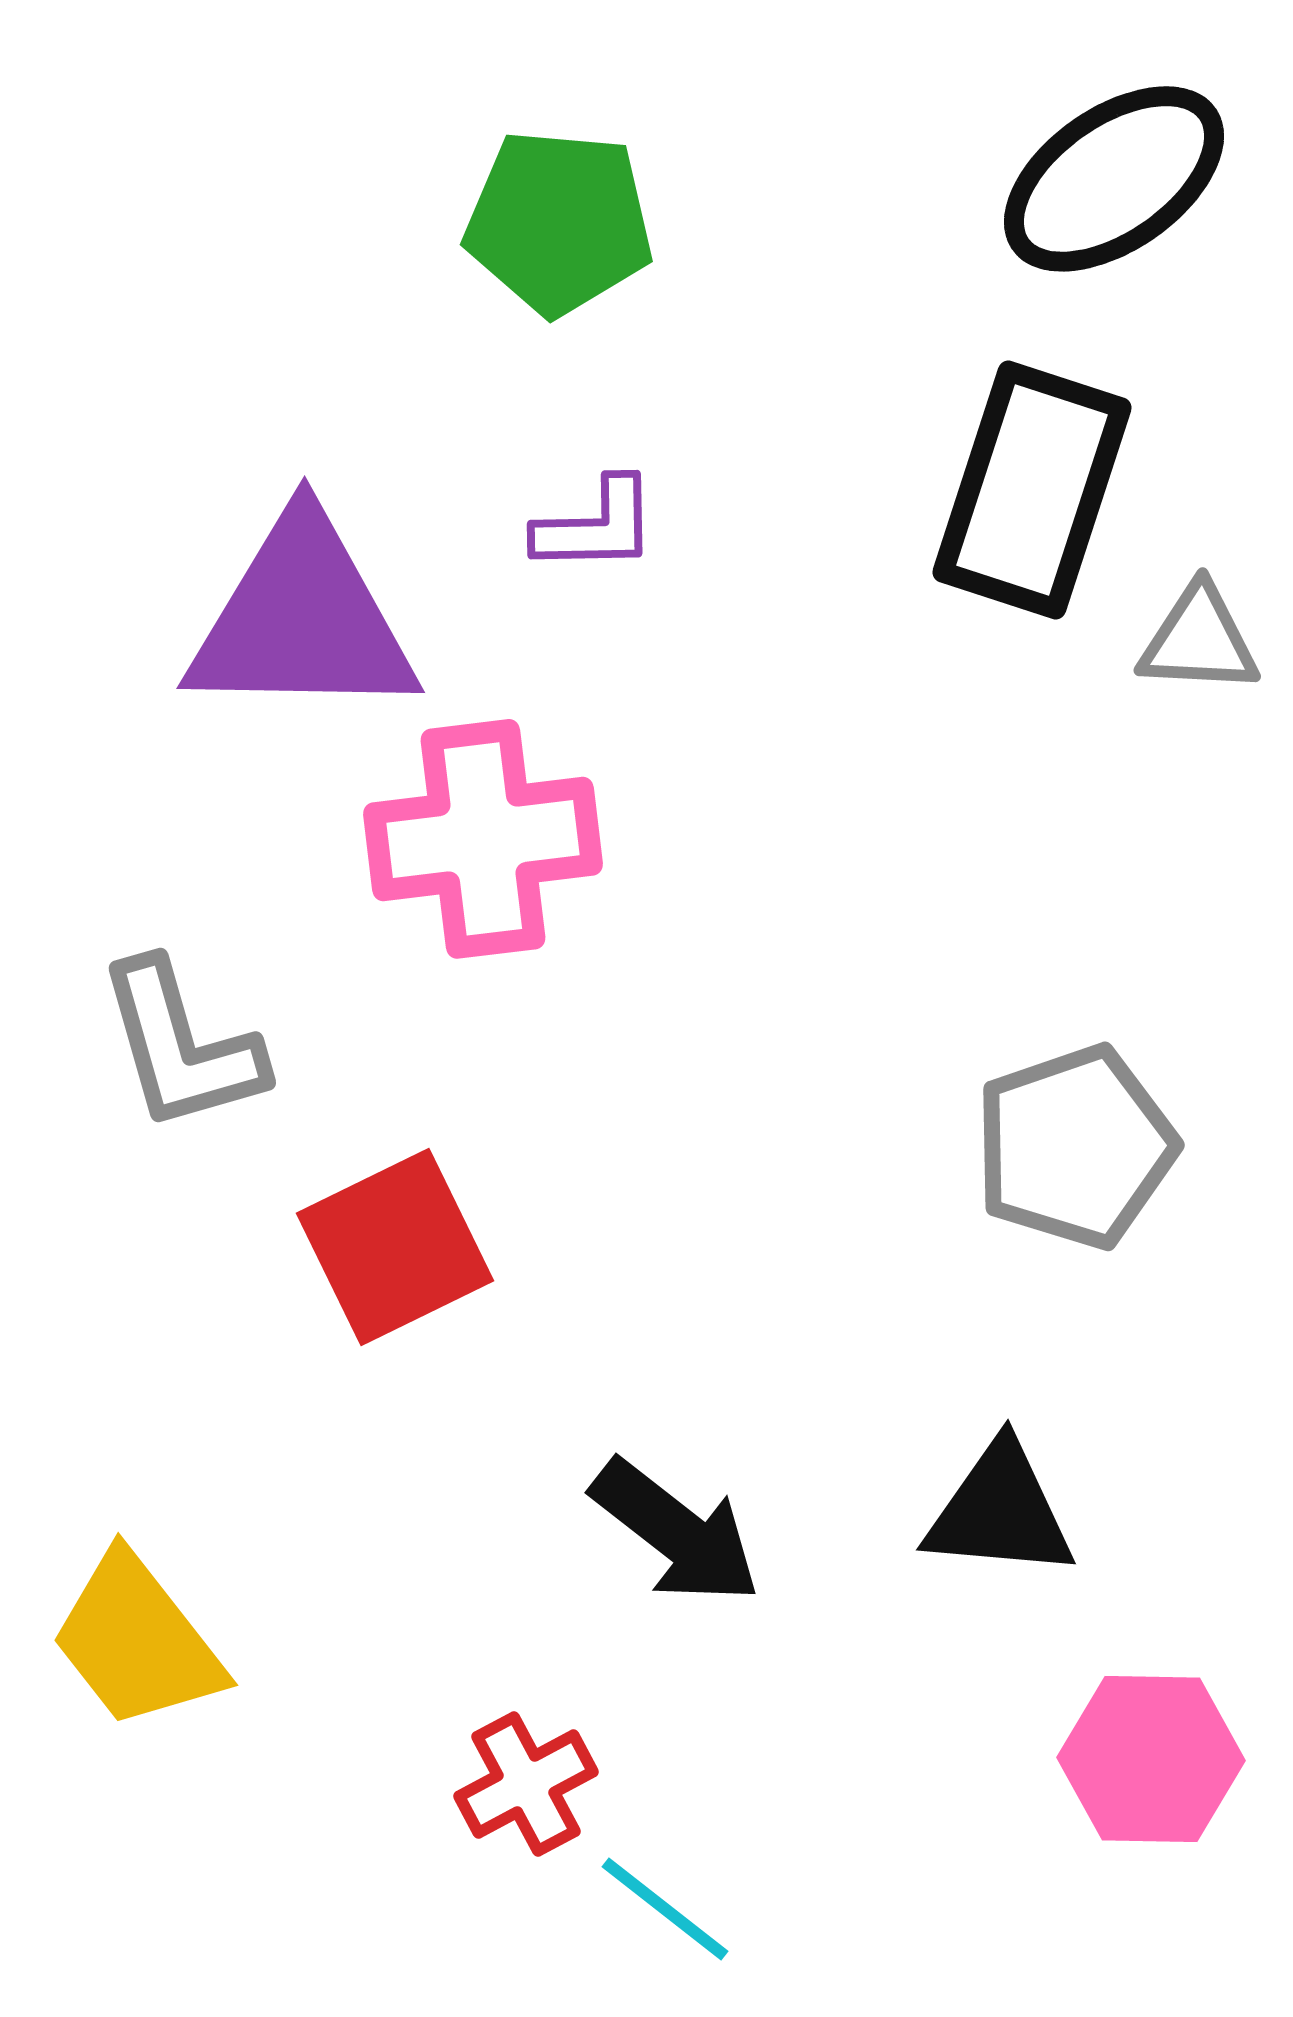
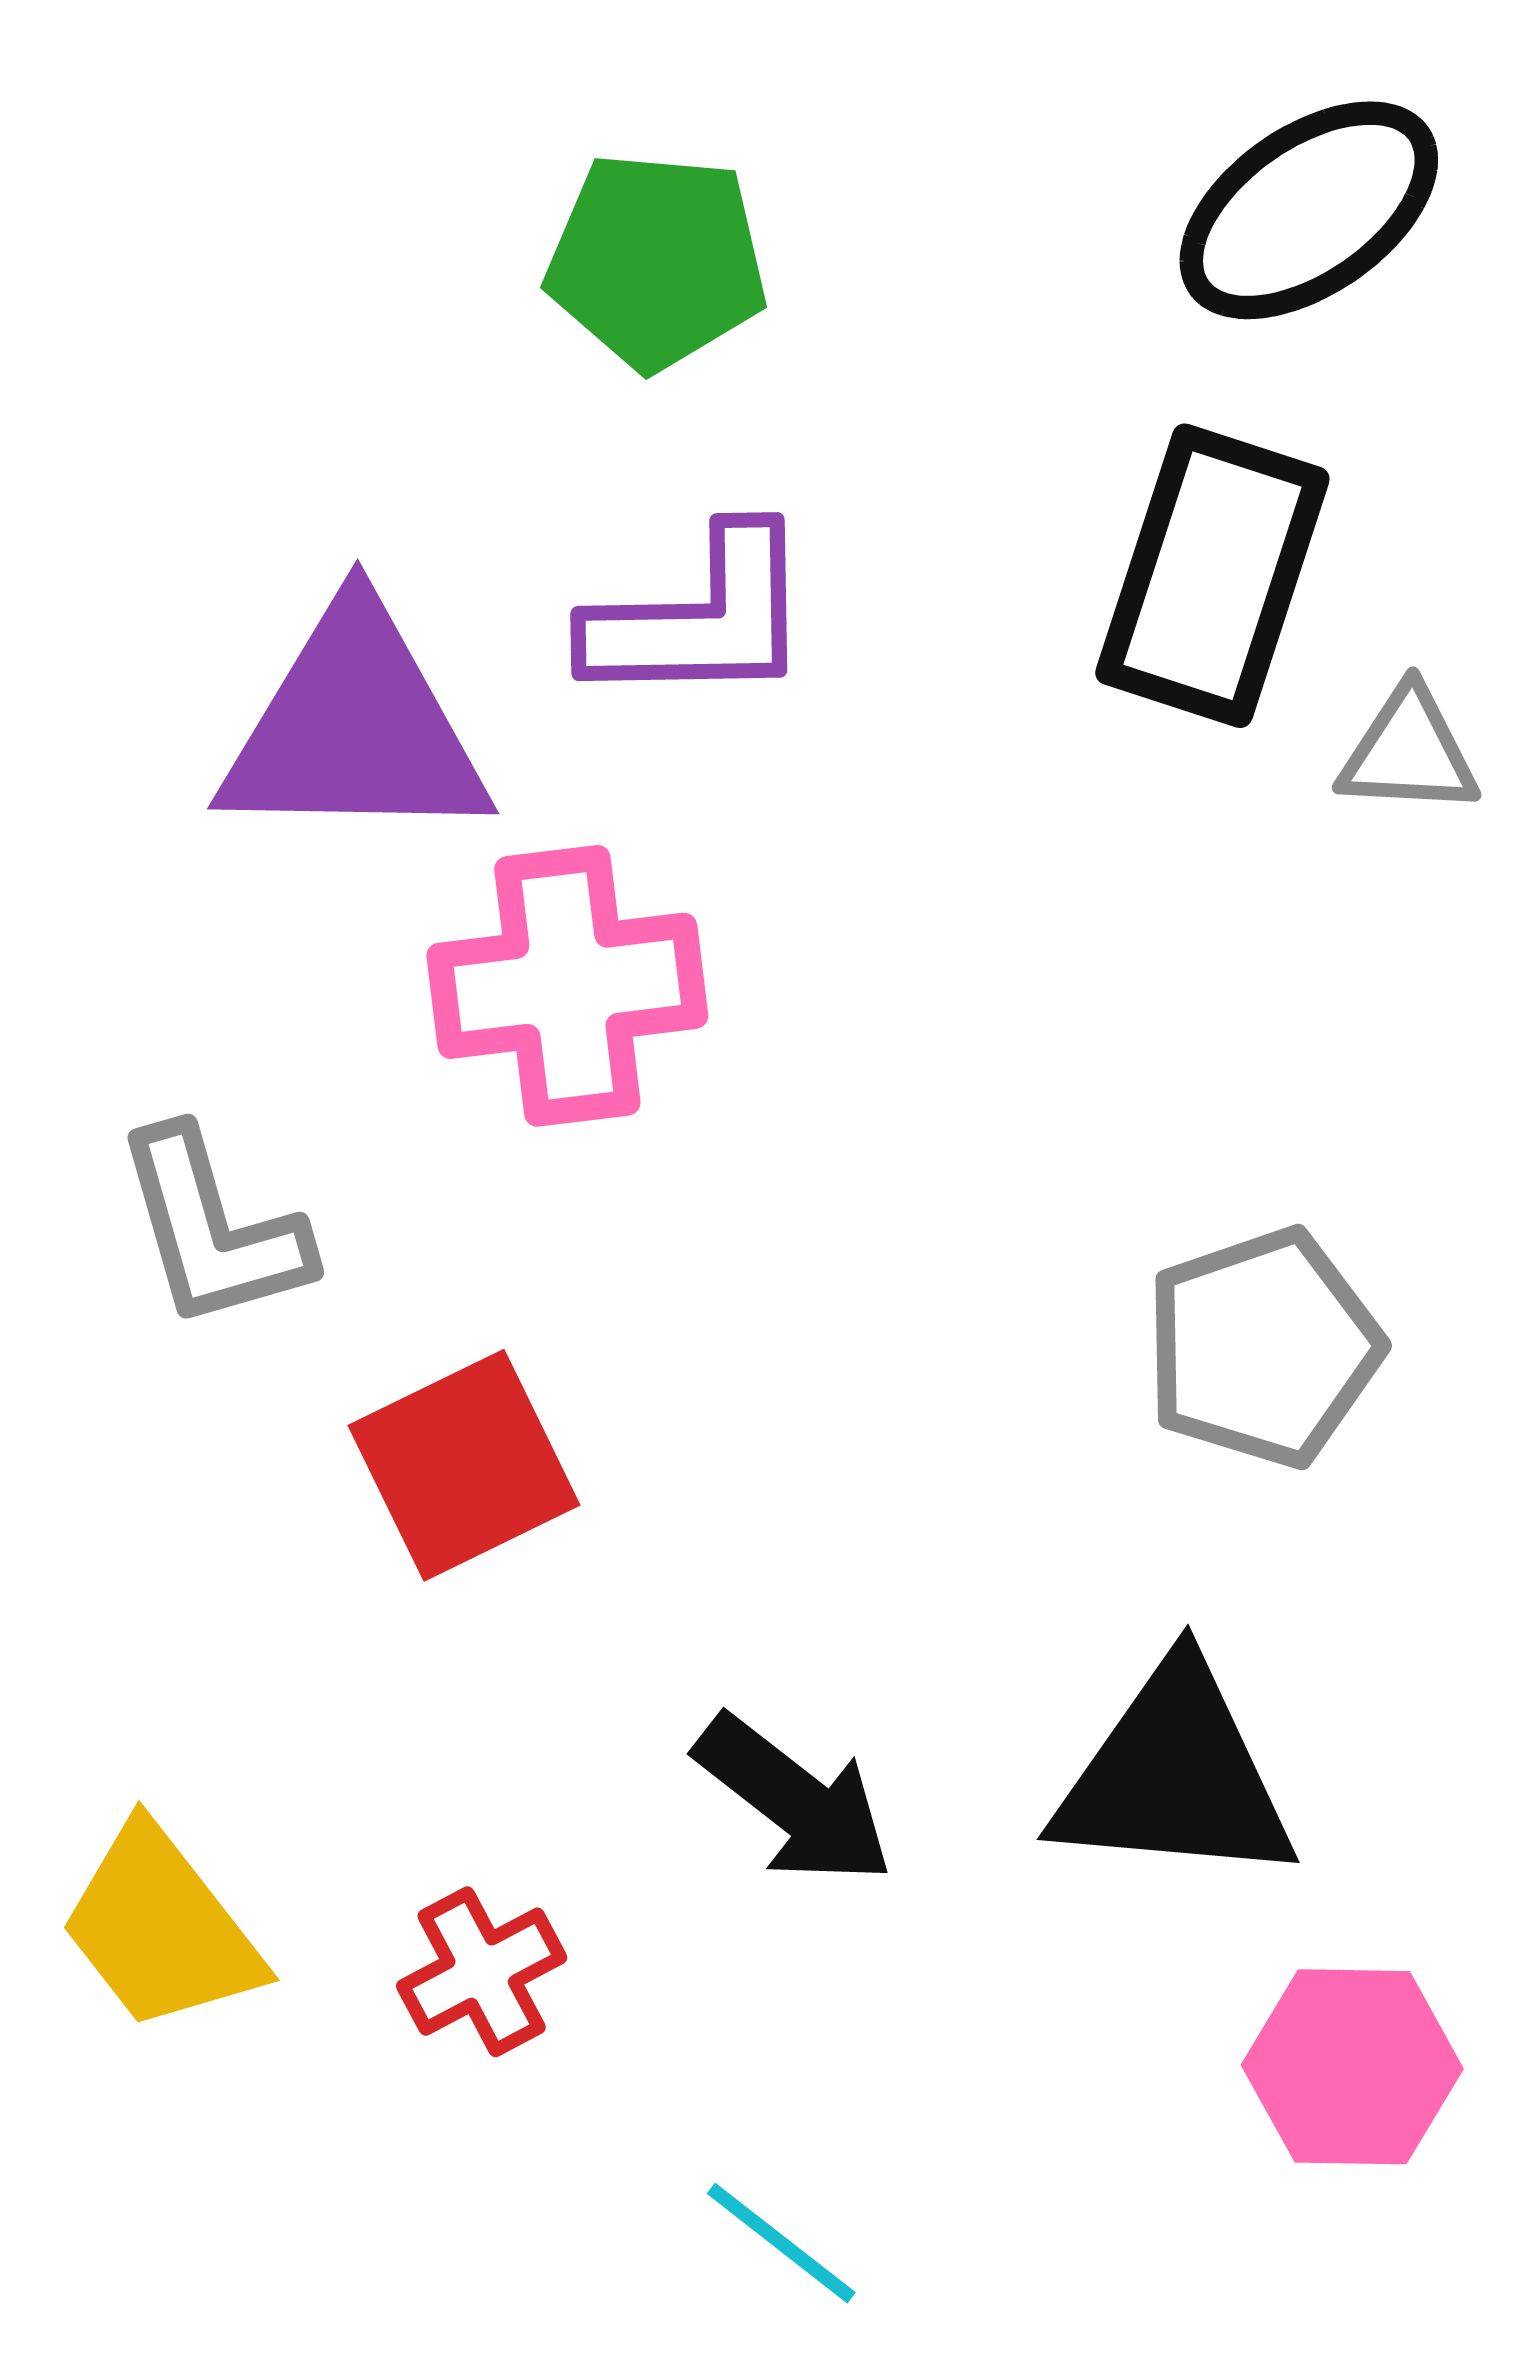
purple L-shape: (596, 526) -> (700, 618), size x1.6
black triangle: (1000, 1511) -> (1175, 1775), size x1.4
red cross: (526, 1784) -> (482, 1972), moved

